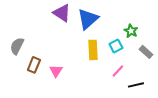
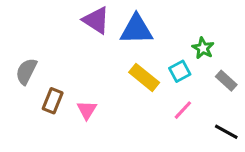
blue triangle: (88, 19) -> (136, 29), turned 40
yellow rectangle: (93, 50) -> (144, 77), turned -48
black line: (136, 85) -> (226, 132), moved, turned 42

